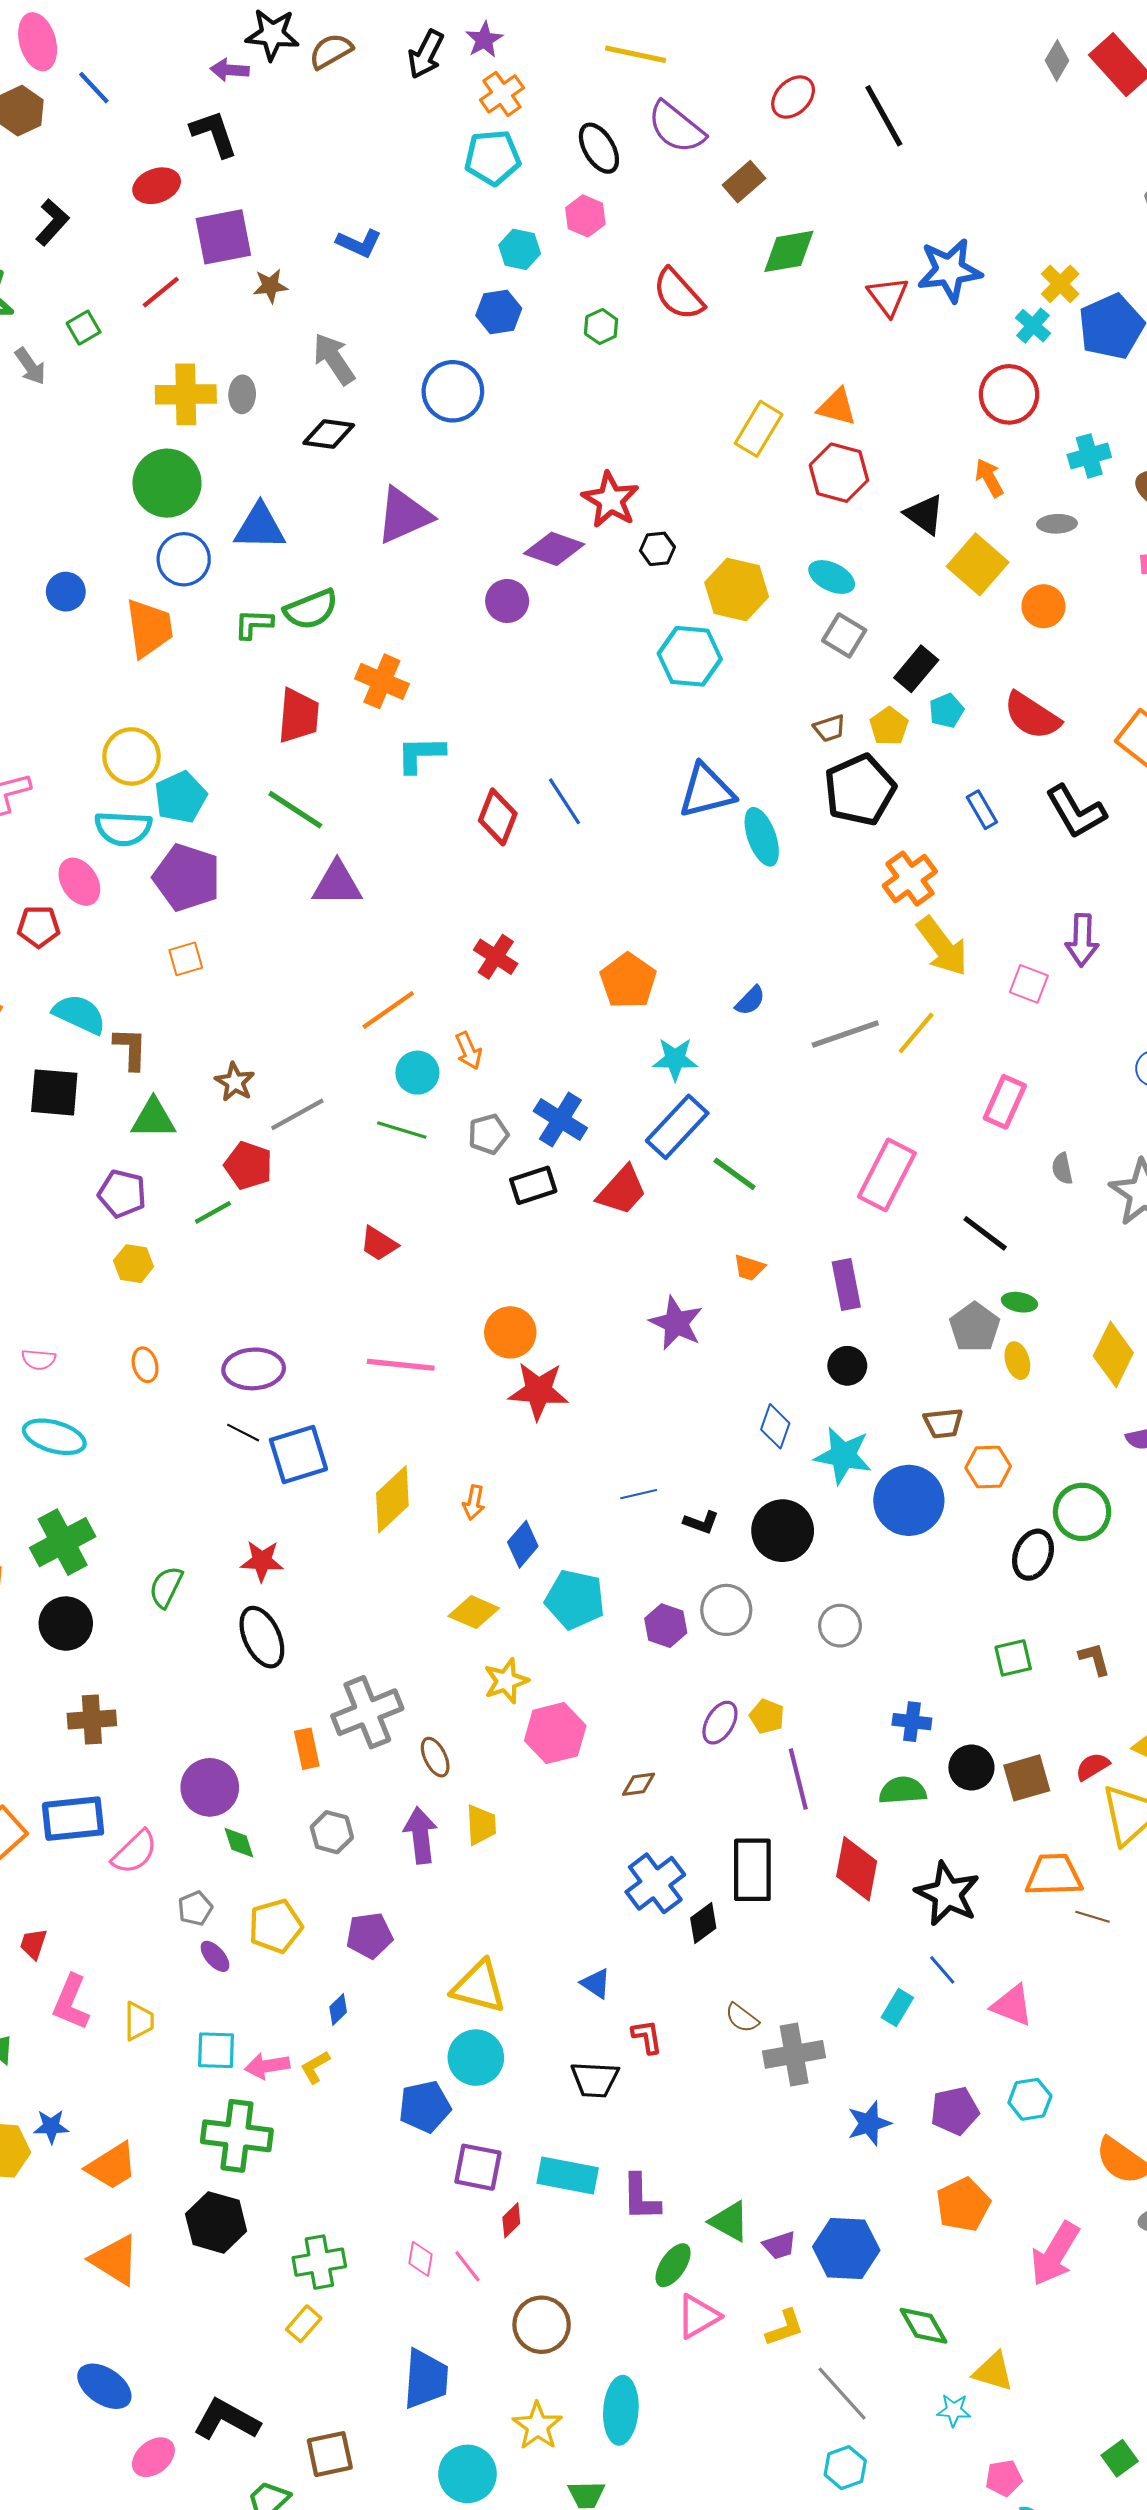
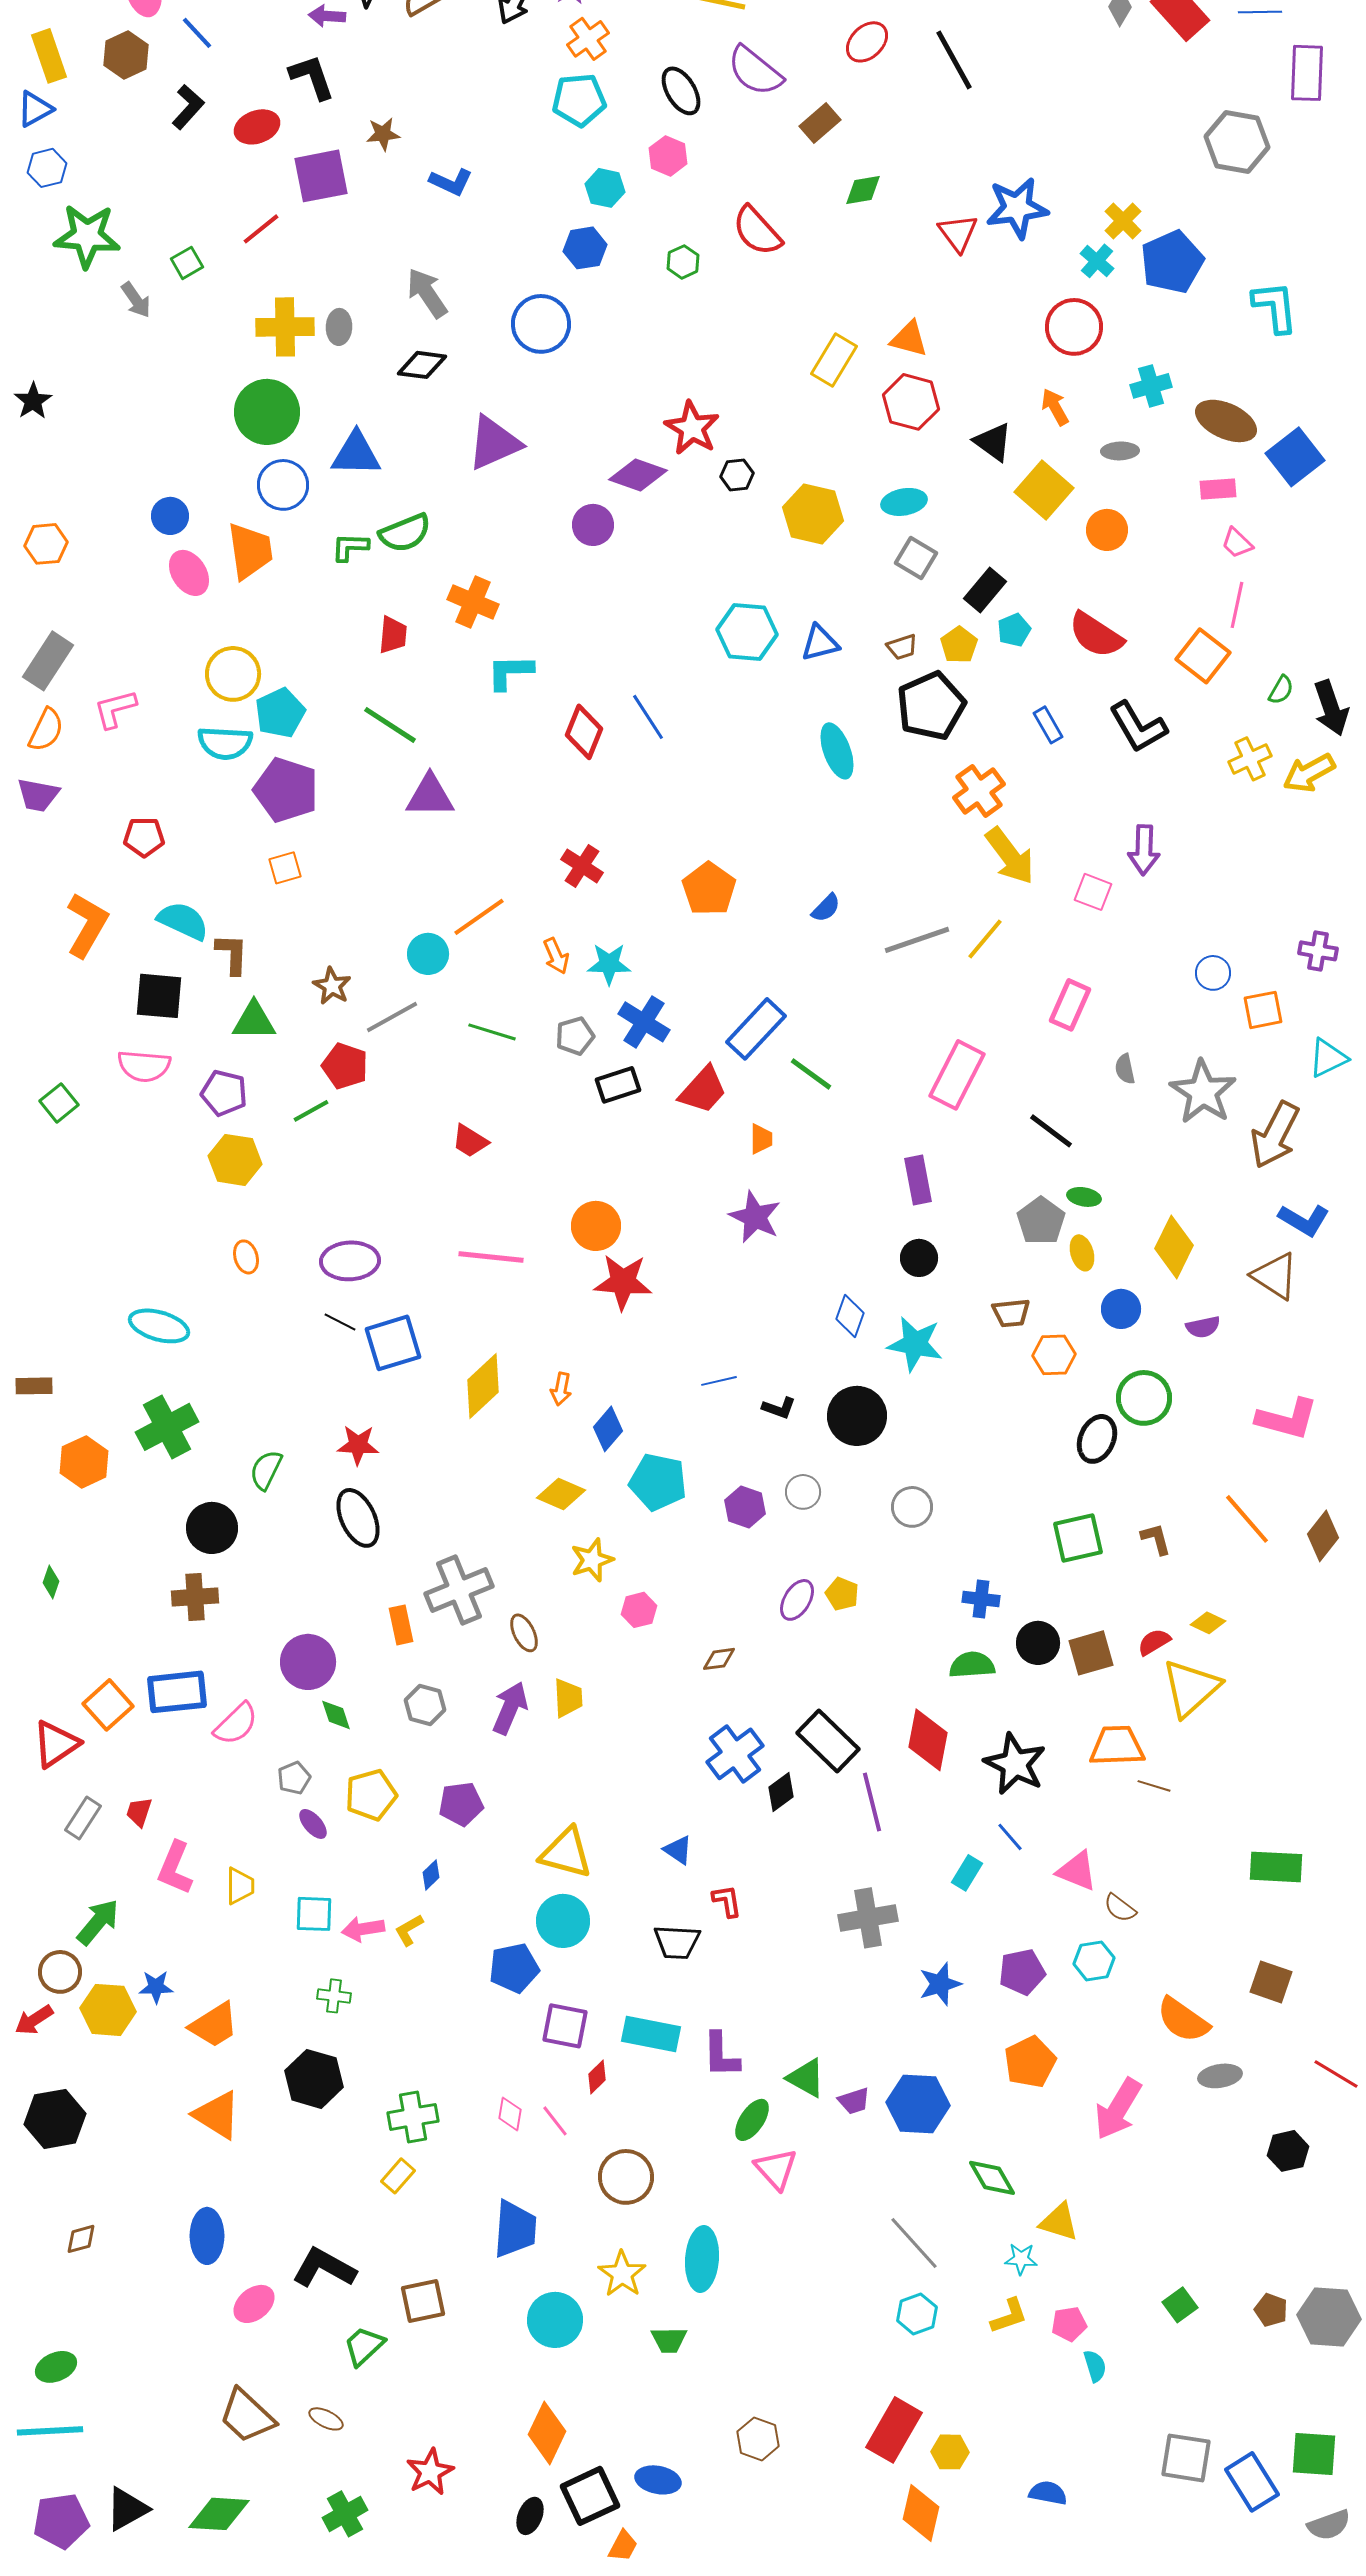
black L-shape: (52, 222) -> (188, 107), moved
green diamond: (789, 251) -> (863, 190), size x0.7
brown star: (270, 286) -> (383, 134), moved
cyan ellipse: (832, 577) -> (904, 502), turned -36
cyan hexagon: (690, 656) -> (747, 632), moved
red trapezoid: (298, 716) -> (393, 635), size x0.7
blue triangle: (706, 791) -> (820, 643), moved, size x0.7
pink ellipse: (79, 882) -> (189, 573), moved
cyan star: (675, 1059) -> (609, 964), moved
cyan circle: (417, 1073) -> (428, 954), moved
yellow hexagon: (134, 1264) -> (235, 1160), size x1.4
orange trapezoid: (749, 1268) -> (761, 1139), moved, turned -108
pink semicircle: (39, 1360) -> (144, 1066), moved, size x1.6
blue circle: (909, 1500) -> (1121, 1309), moved, size x0.6
gray circle: (726, 1610) -> (803, 1492), size x0.7
black circle: (66, 1624) -> (212, 1528), moved
green square: (1013, 1658) -> (1078, 1538), size x1.4
pink hexagon: (555, 1733) -> (639, 1610), size x0.6
purple line: (798, 1779) -> (872, 1802), moved
purple arrow: (421, 1835) -> (510, 1708), turned 30
black rectangle: (752, 1870) -> (828, 1741), turned -46
brown semicircle: (742, 2018) -> (1120, 1908), moved
green cross: (237, 2136) -> (334, 1996), size x0.5
pink triangle: (698, 2316) -> (776, 2169), turned -42
yellow L-shape: (785, 2328) -> (1009, 2316), moved
blue ellipse: (104, 2386) -> (207, 2236), turned 56

